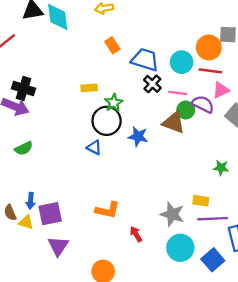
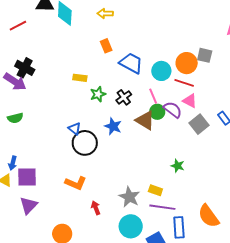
black cross: (152, 84) -> (124, 97), moved
pink triangle: (221, 90) -> (190, 101), turned 42
pink line: (178, 93) -> (153, 96), turned 49
black circle: (107, 121) -> (85, 143), moved

